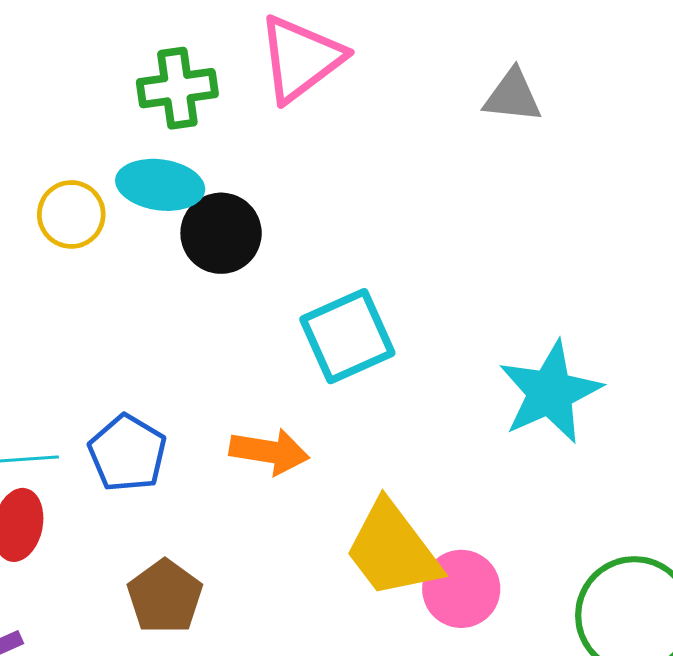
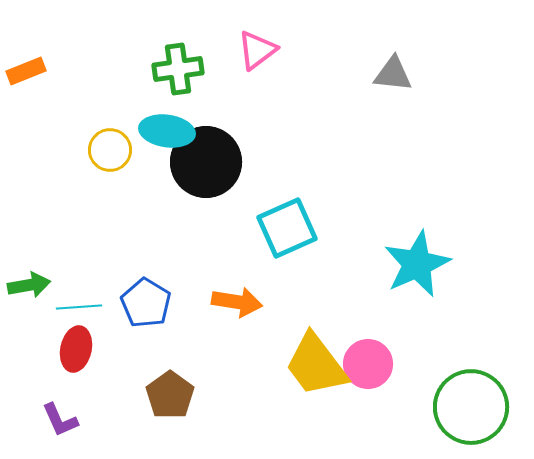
pink triangle: (301, 58) -> (257, 50), size x0.7
black circle: (221, 233) -> (206, 162), size x1.4
pink circle: (461, 589) -> (368, 364), moved

